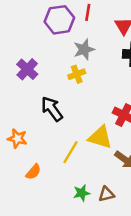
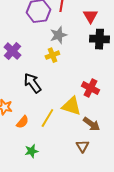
orange semicircle: (33, 172) -> (22, 122), moved
green star: (82, 193) -> (31, 151), moved
brown triangle: (106, 194) -> (82, 146), moved, turned -48

